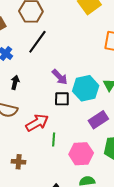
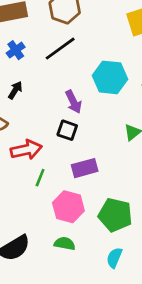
cyan hexagon: (86, 88) -> (110, 77), moved
purple rectangle: (98, 120) -> (85, 168), moved

